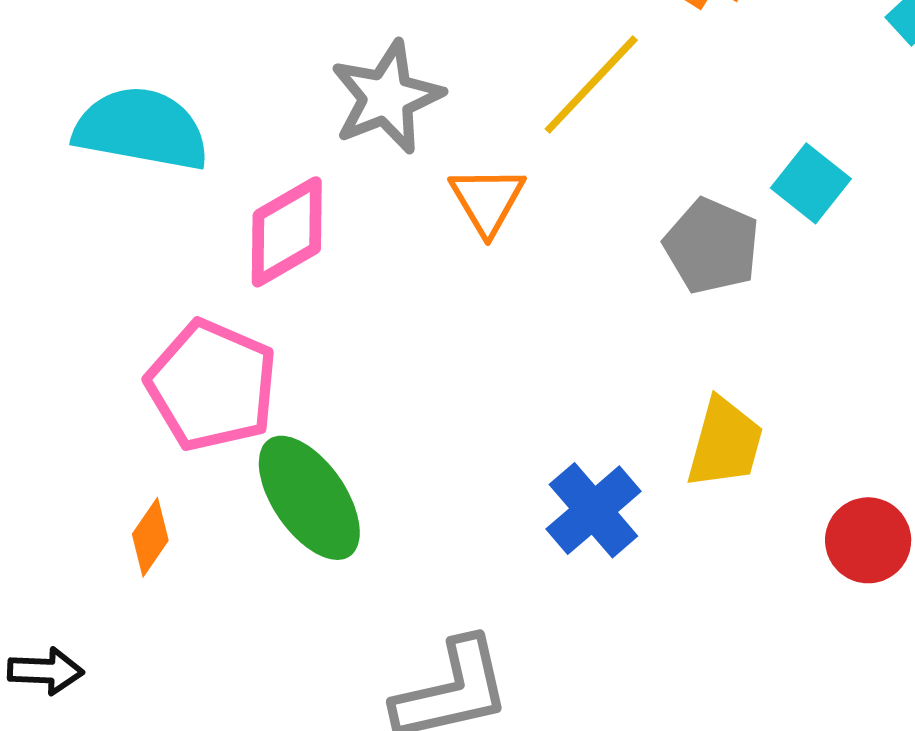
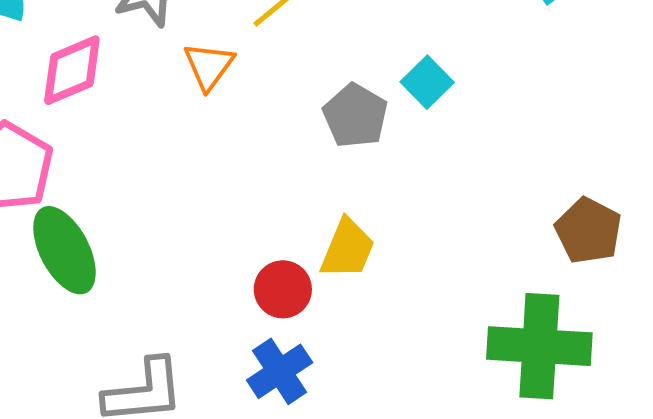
blue cross: (593, 510) -> (280, 371), moved
red circle: (868, 540) -> (283, 289), moved

